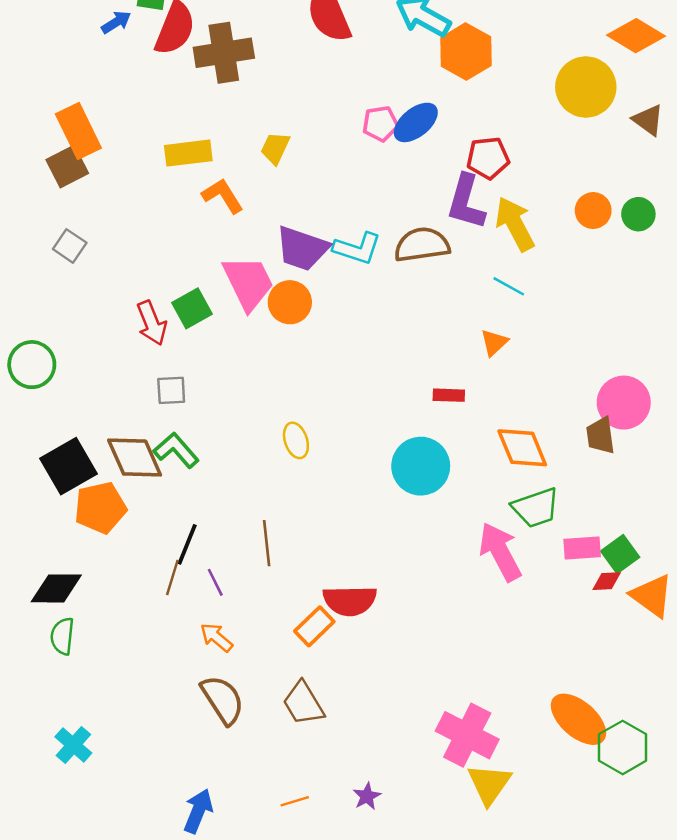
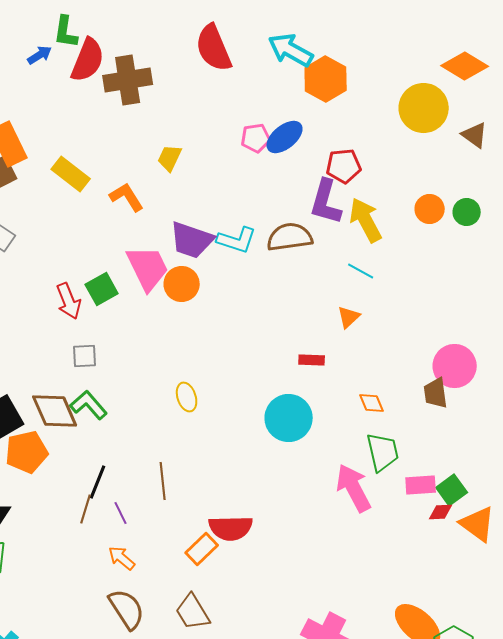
yellow rectangle: (188, 153) -> (71, 174), moved, turned 45
orange diamond: (522, 448) -> (372, 403), size x0.6
green trapezoid: (536, 508) -> (383, 452), turned -84

